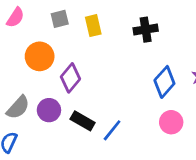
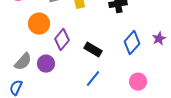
black rectangle: (83, 121) -> (93, 50), moved
pink circle: (171, 122) -> (138, 82), moved

